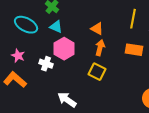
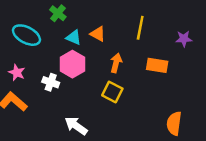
yellow line: (133, 19) -> (140, 28), moved
cyan triangle: (56, 27) -> (74, 37), moved
orange triangle: (97, 29) -> (98, 34), moved

